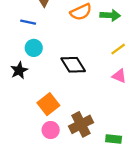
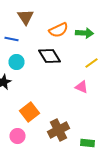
black diamond: (73, 65) -> (50, 56), moved
pink triangle: (119, 76) -> (82, 87), moved
pink circle: (51, 130) -> (18, 136), moved

